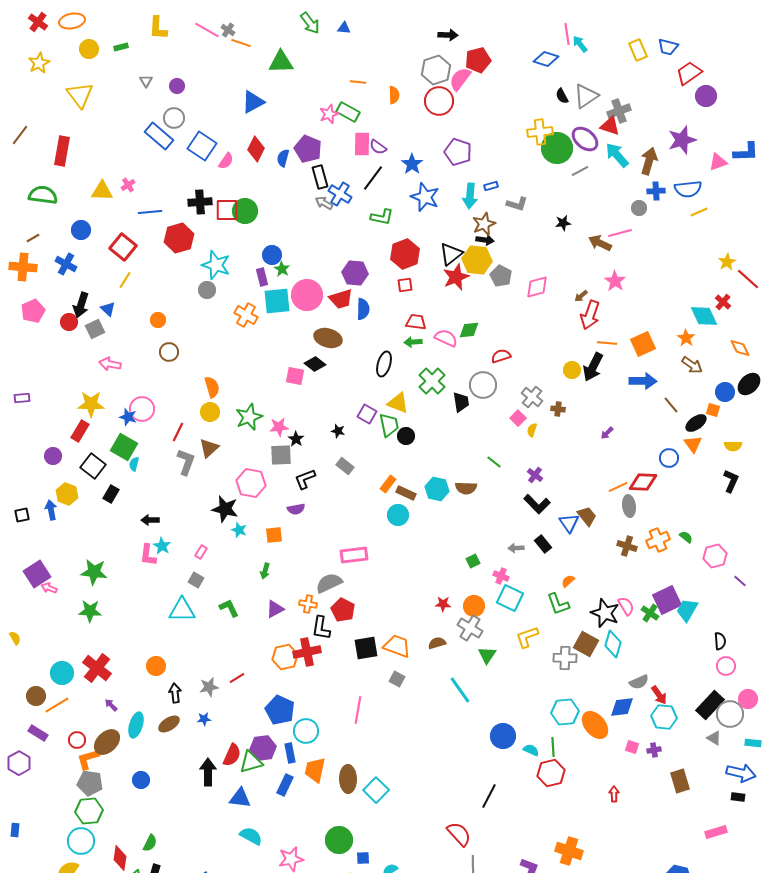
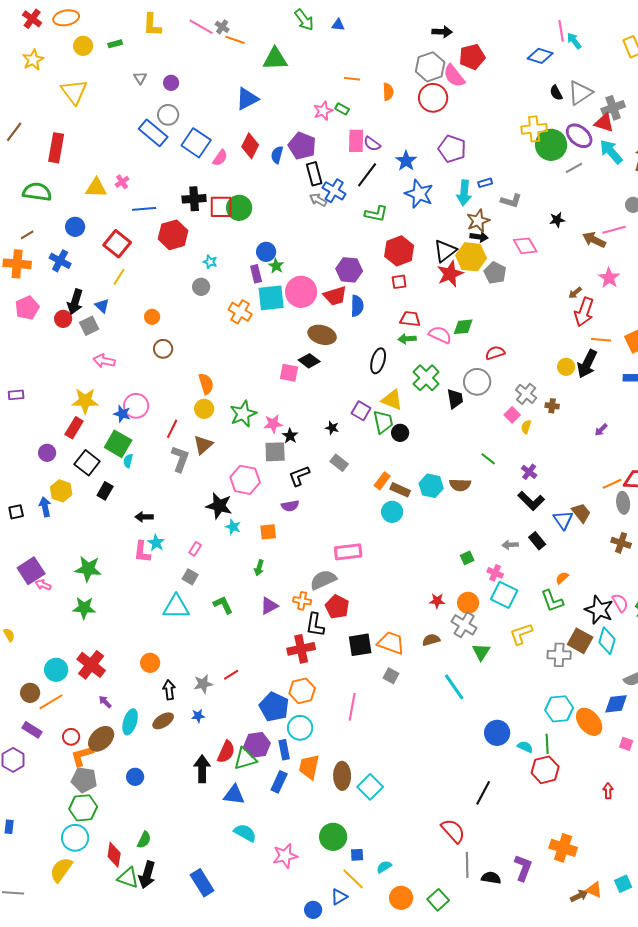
pink semicircle: (460, 79) -> (454, 76), turned -75
green rectangle: (348, 112) -> (342, 109), size x0.6
cyan star: (216, 265) -> (210, 262), size x0.5
pink diamond: (537, 287) -> (525, 246), moved, turned 75
orange hexagon: (285, 657) -> (302, 691), moved

